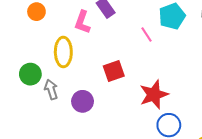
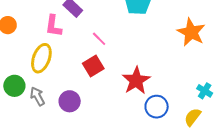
pink line: (146, 34) -> (99, 39), moved
yellow ellipse: (63, 52) -> (41, 58), turned 32

